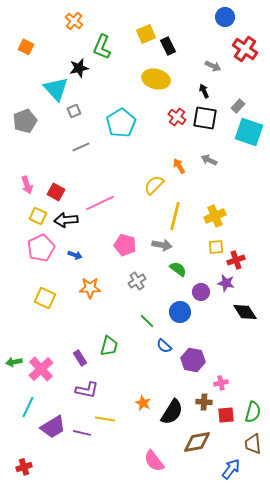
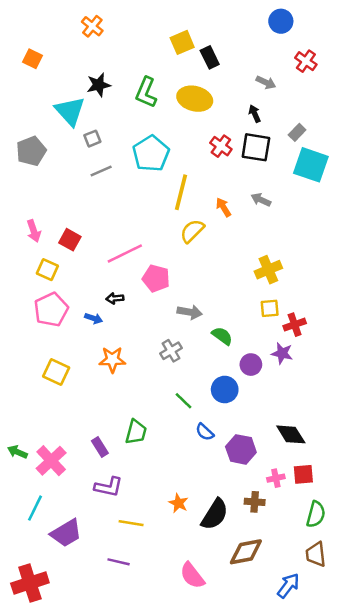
green L-shape: (102, 47) -> (146, 92), moved
red cross: (245, 49) -> (306, 61), size x0.7
gray line: (81, 147) -> (101, 171), moved
yellow line: (175, 216) -> (181, 192), moved
black arrow: (66, 220) -> (115, 298), moved, size x0.6
pink pentagon: (125, 245) -> (156, 278), moved
gray arrow: (162, 245) -> (190, 312), moved
black diamond: (245, 312) -> (291, 434), moved
green arrow: (14, 362) -> (17, 452), turned 35
red square: (226, 415) -> (303, 474), moved
purple line: (82, 433) -> (119, 562), moved
red cross: (24, 467) -> (30, 583), size x1.8

